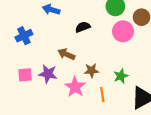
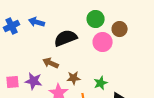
black semicircle: (83, 27) -> (66, 38), size x1.6
blue cross: (24, 36) -> (12, 26), moved

